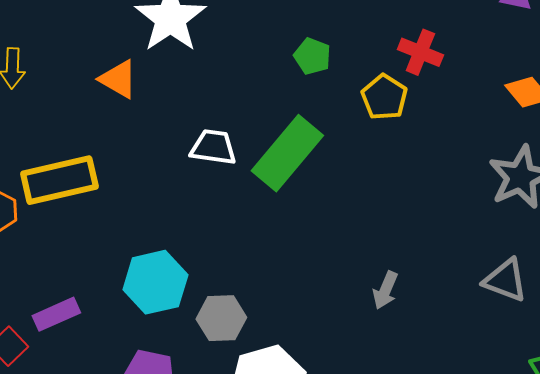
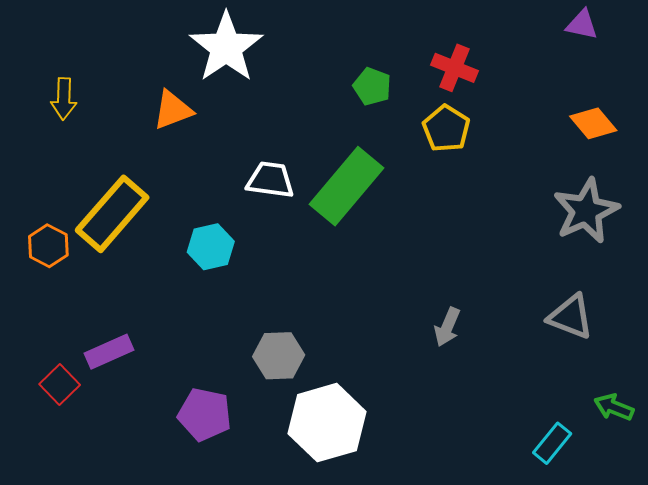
red cross: (420, 52) -> (454, 68), moved
orange triangle: (118, 79) -> (173, 110), turned -51
yellow rectangle: (59, 180) -> (112, 214), turned -36
cyan hexagon: (155, 282) -> (211, 247), moved, size x0.7

